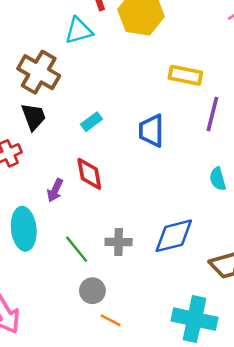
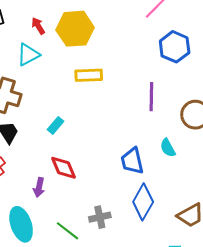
yellow rectangle: (185, 75) -> (89, 75), moved
blue trapezoid: (151, 131) -> (132, 161), moved
blue diamond: (174, 236) -> (143, 202), turned -33

